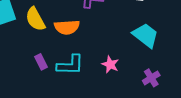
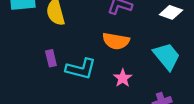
orange semicircle: (67, 27) -> (116, 41), moved

